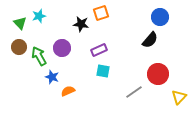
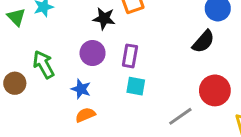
brown circle: (19, 47) -> (15, 83), moved
purple circle: (62, 48) -> (93, 53), moved
purple rectangle: (99, 50) -> (130, 56), turned -56
blue star: (52, 77) -> (81, 89), moved

